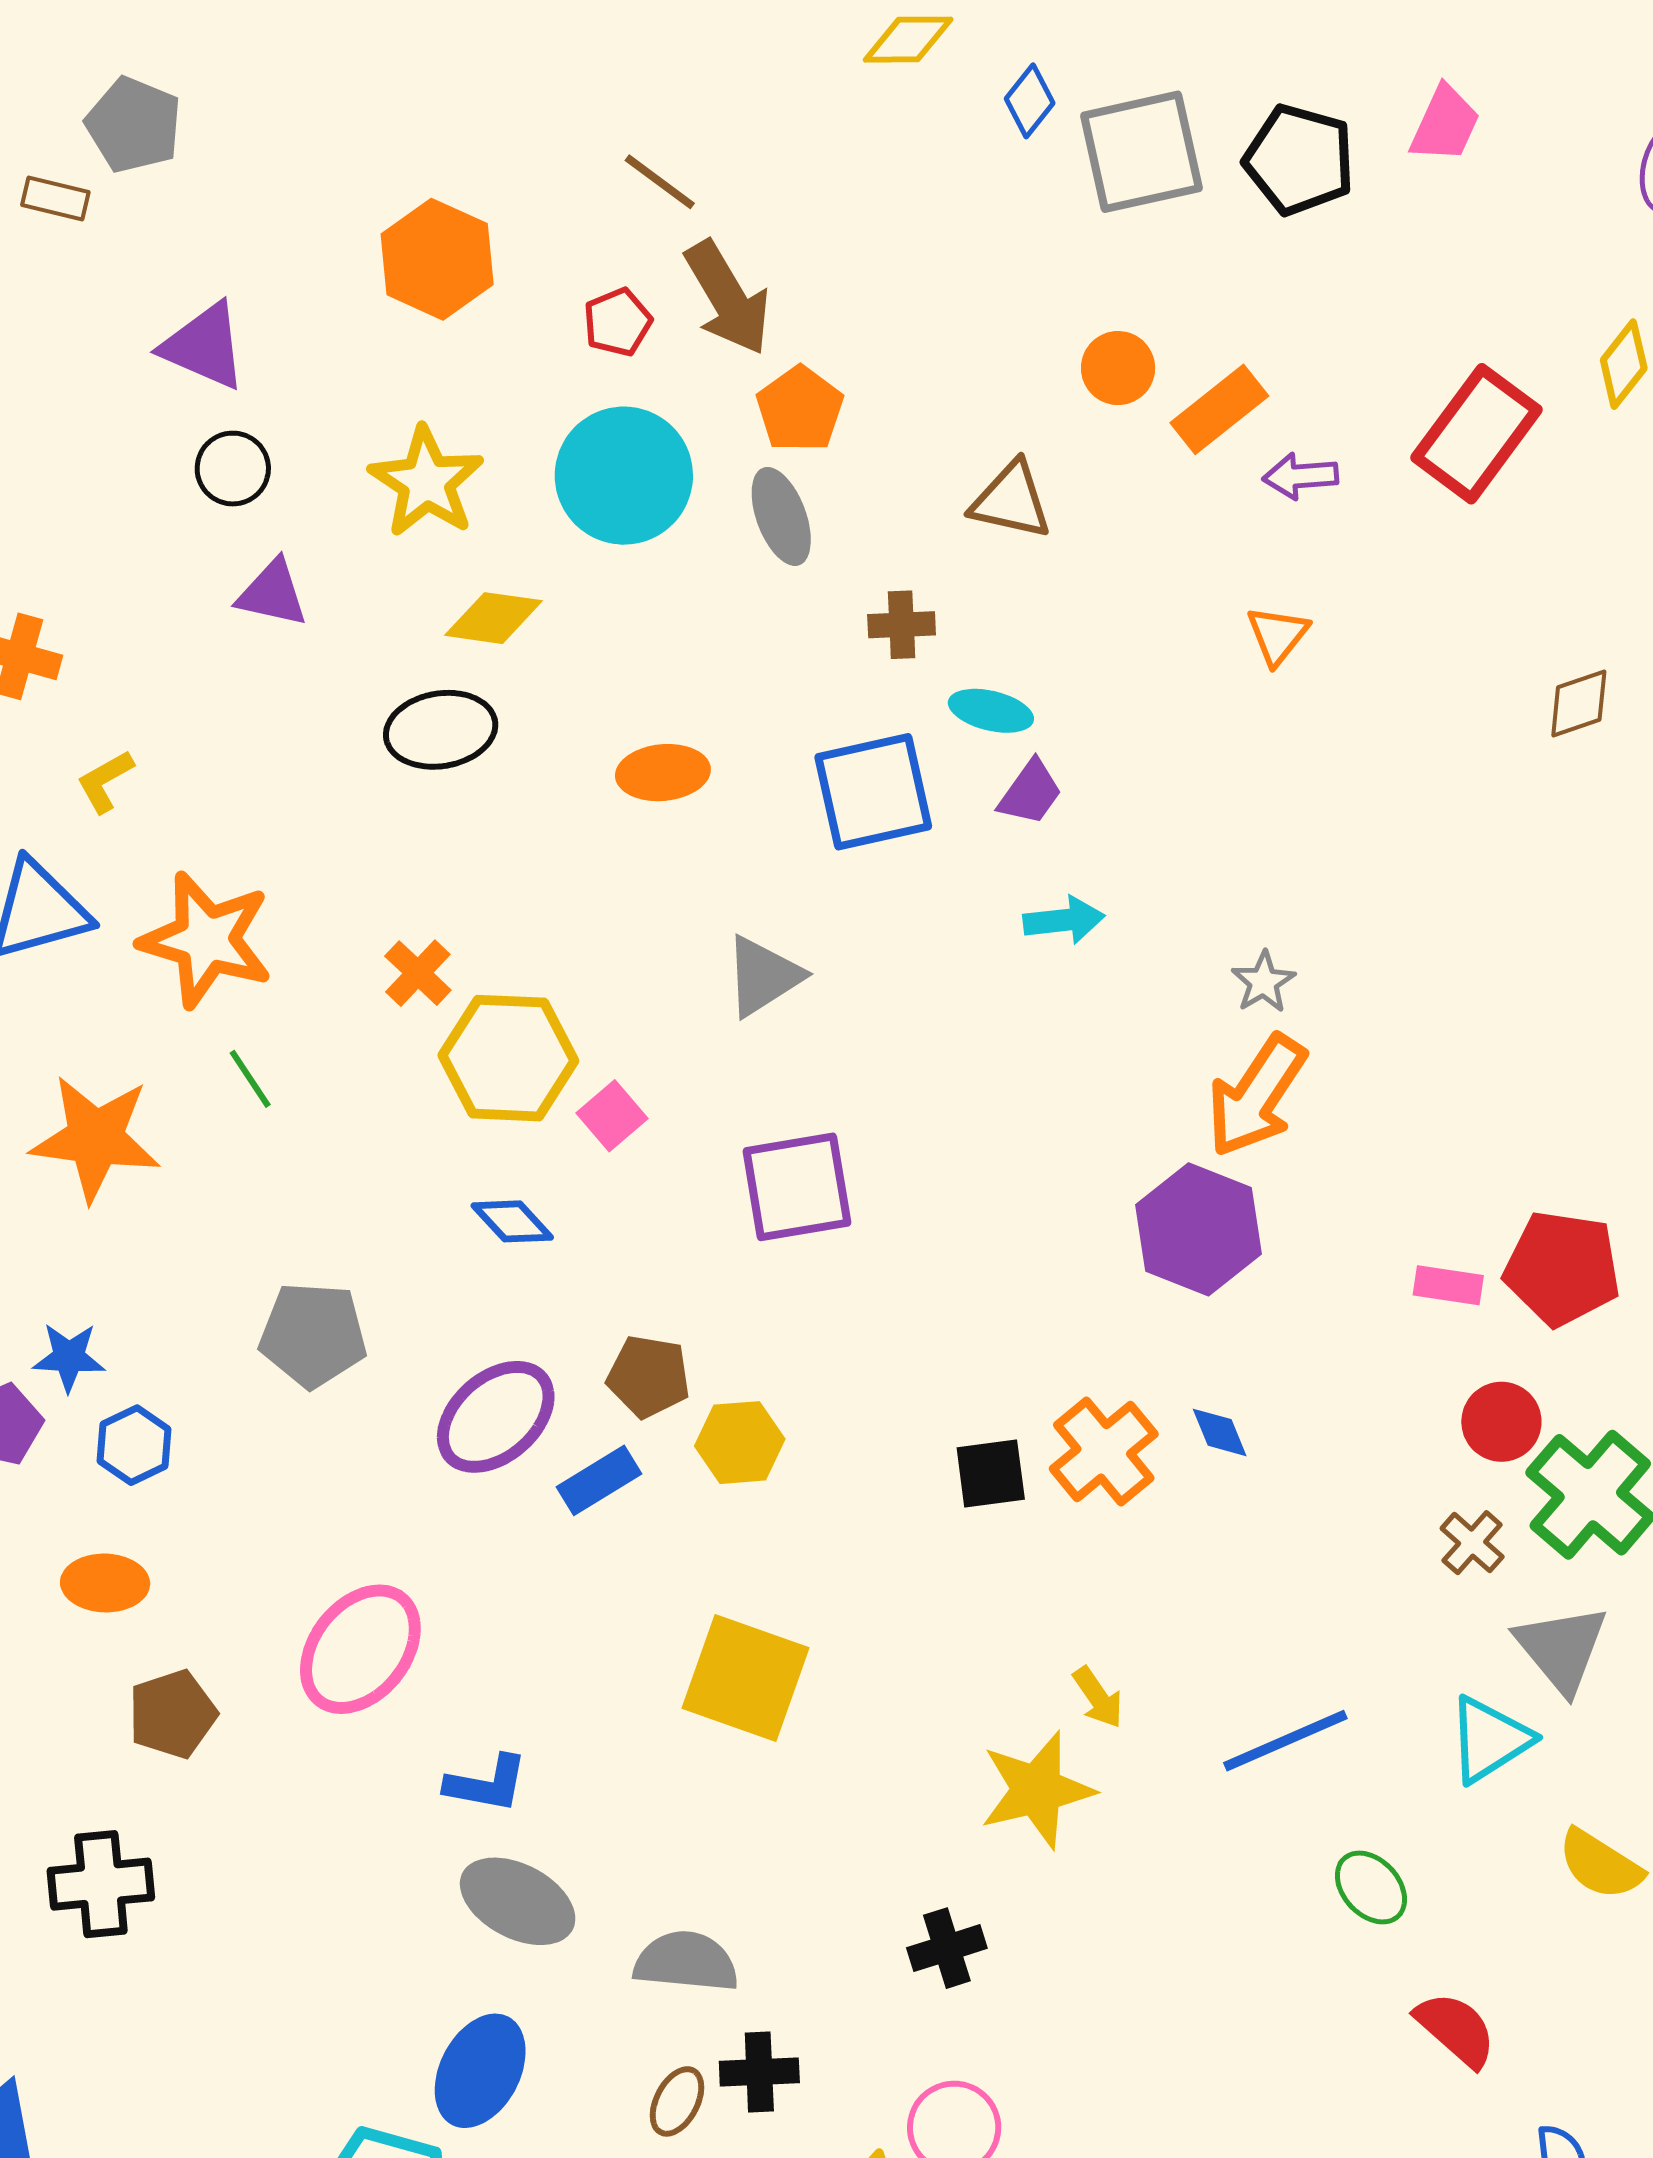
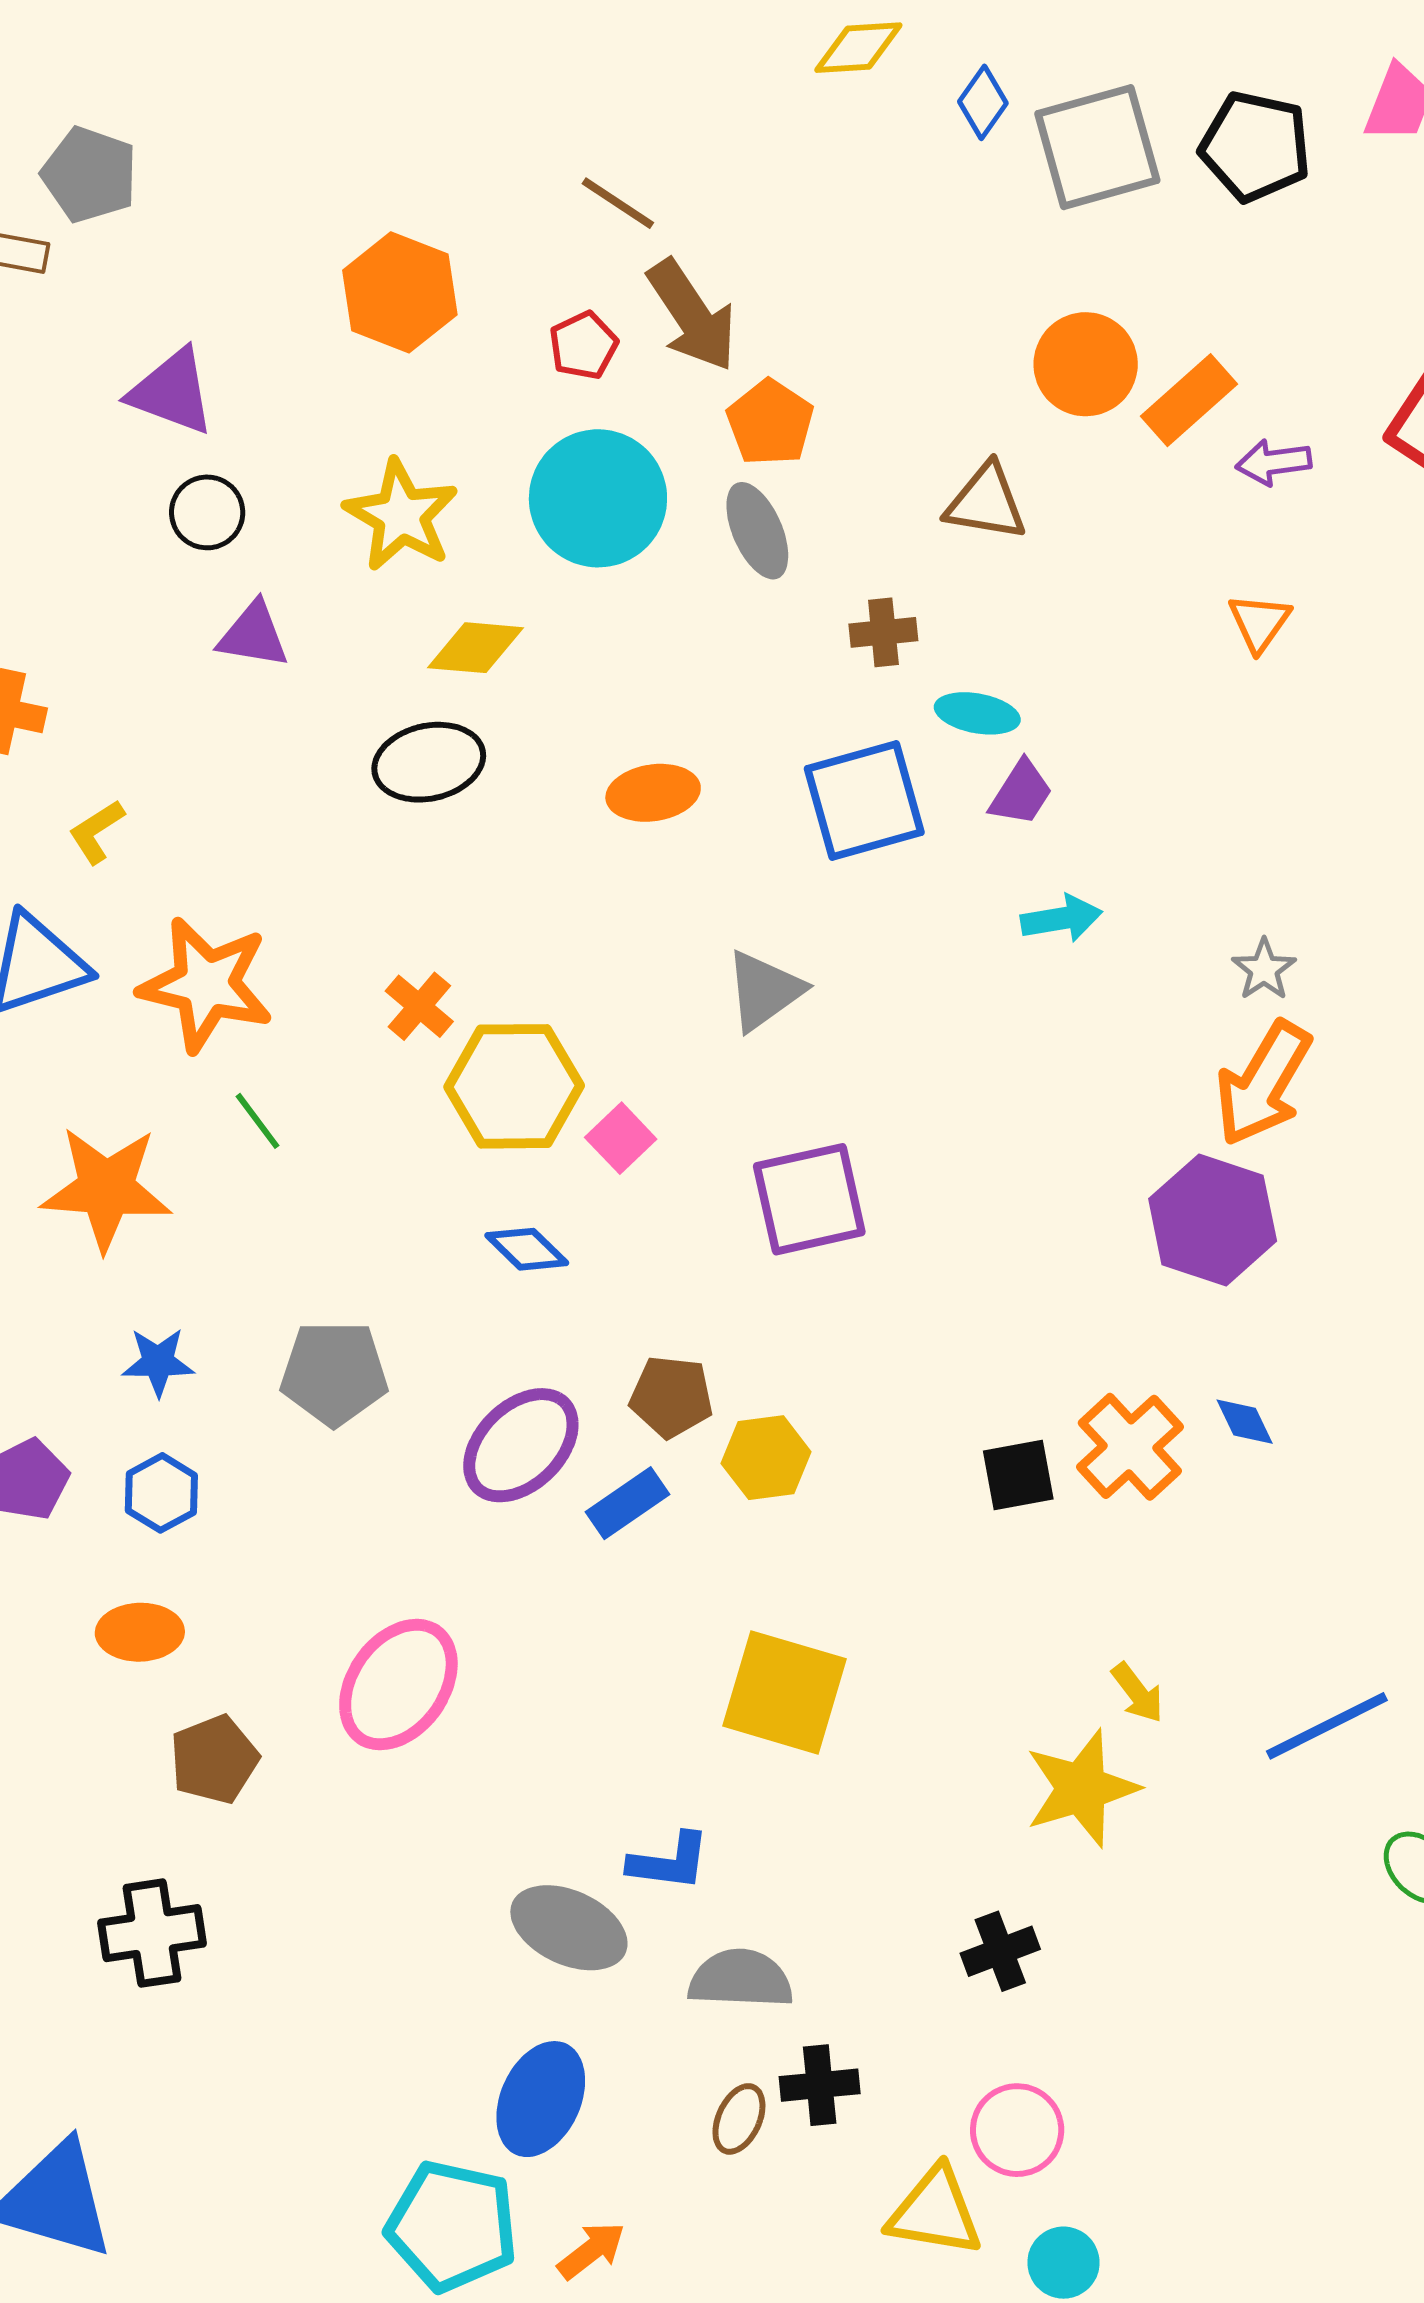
orange circle: (1118, 368) -> (1086, 364), size x1.4
blue star: (69, 1357) -> (158, 1362), moved
blue L-shape: (487, 1784) -> (669, 1862), moved

